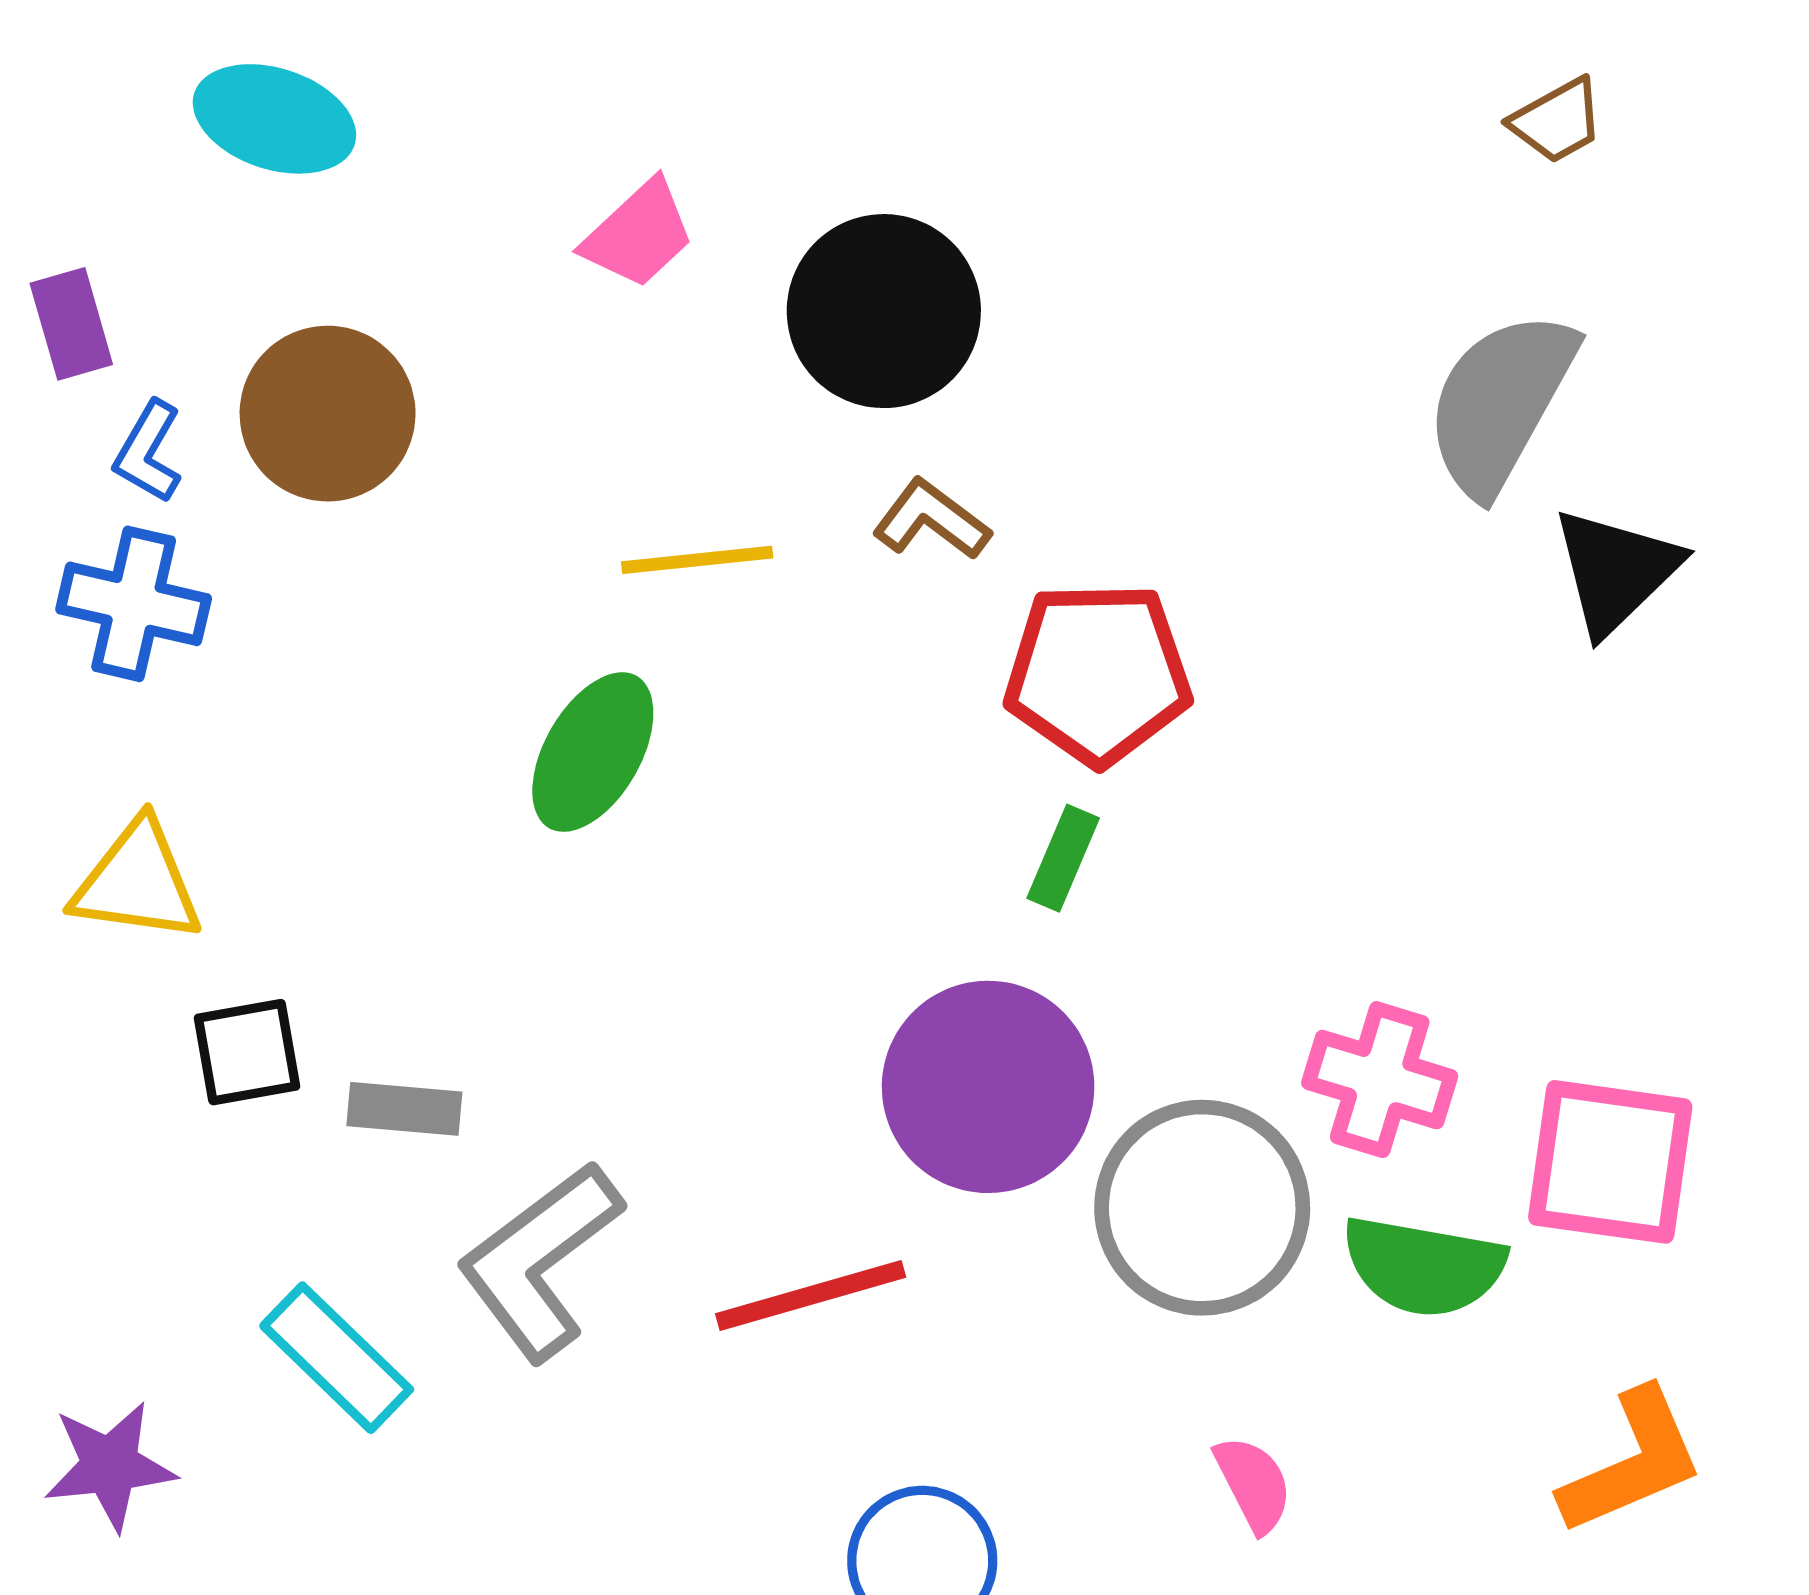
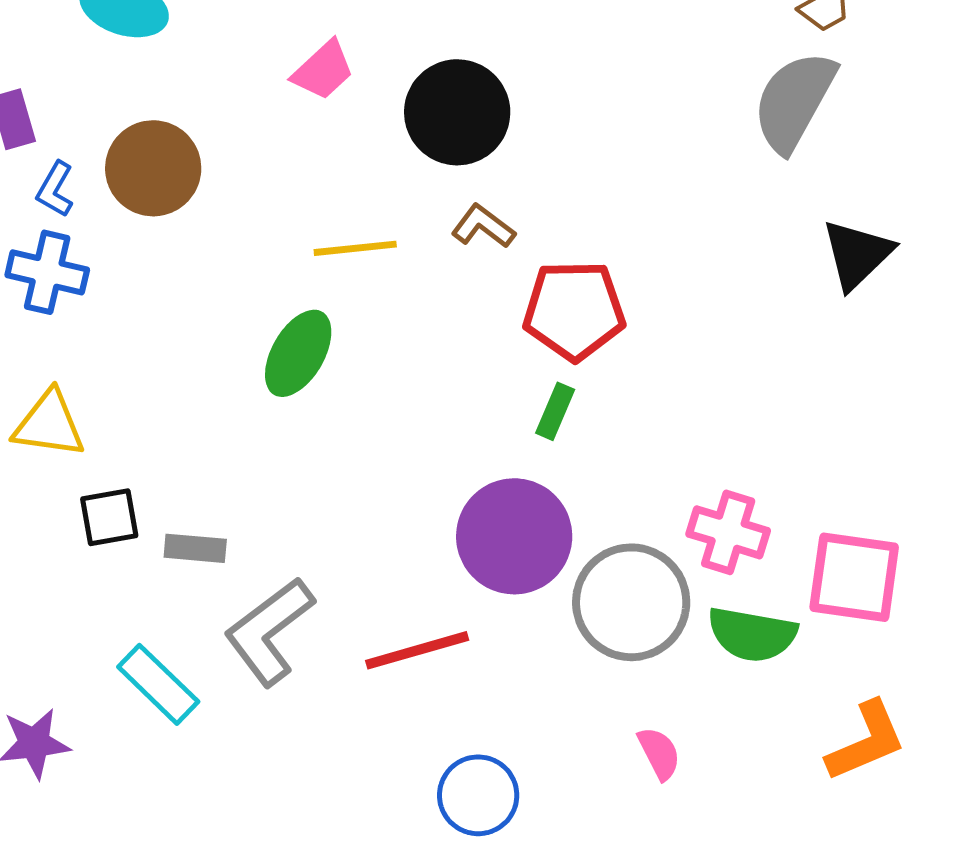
gray semicircle: (1500, 403) -> (794, 101), moved

